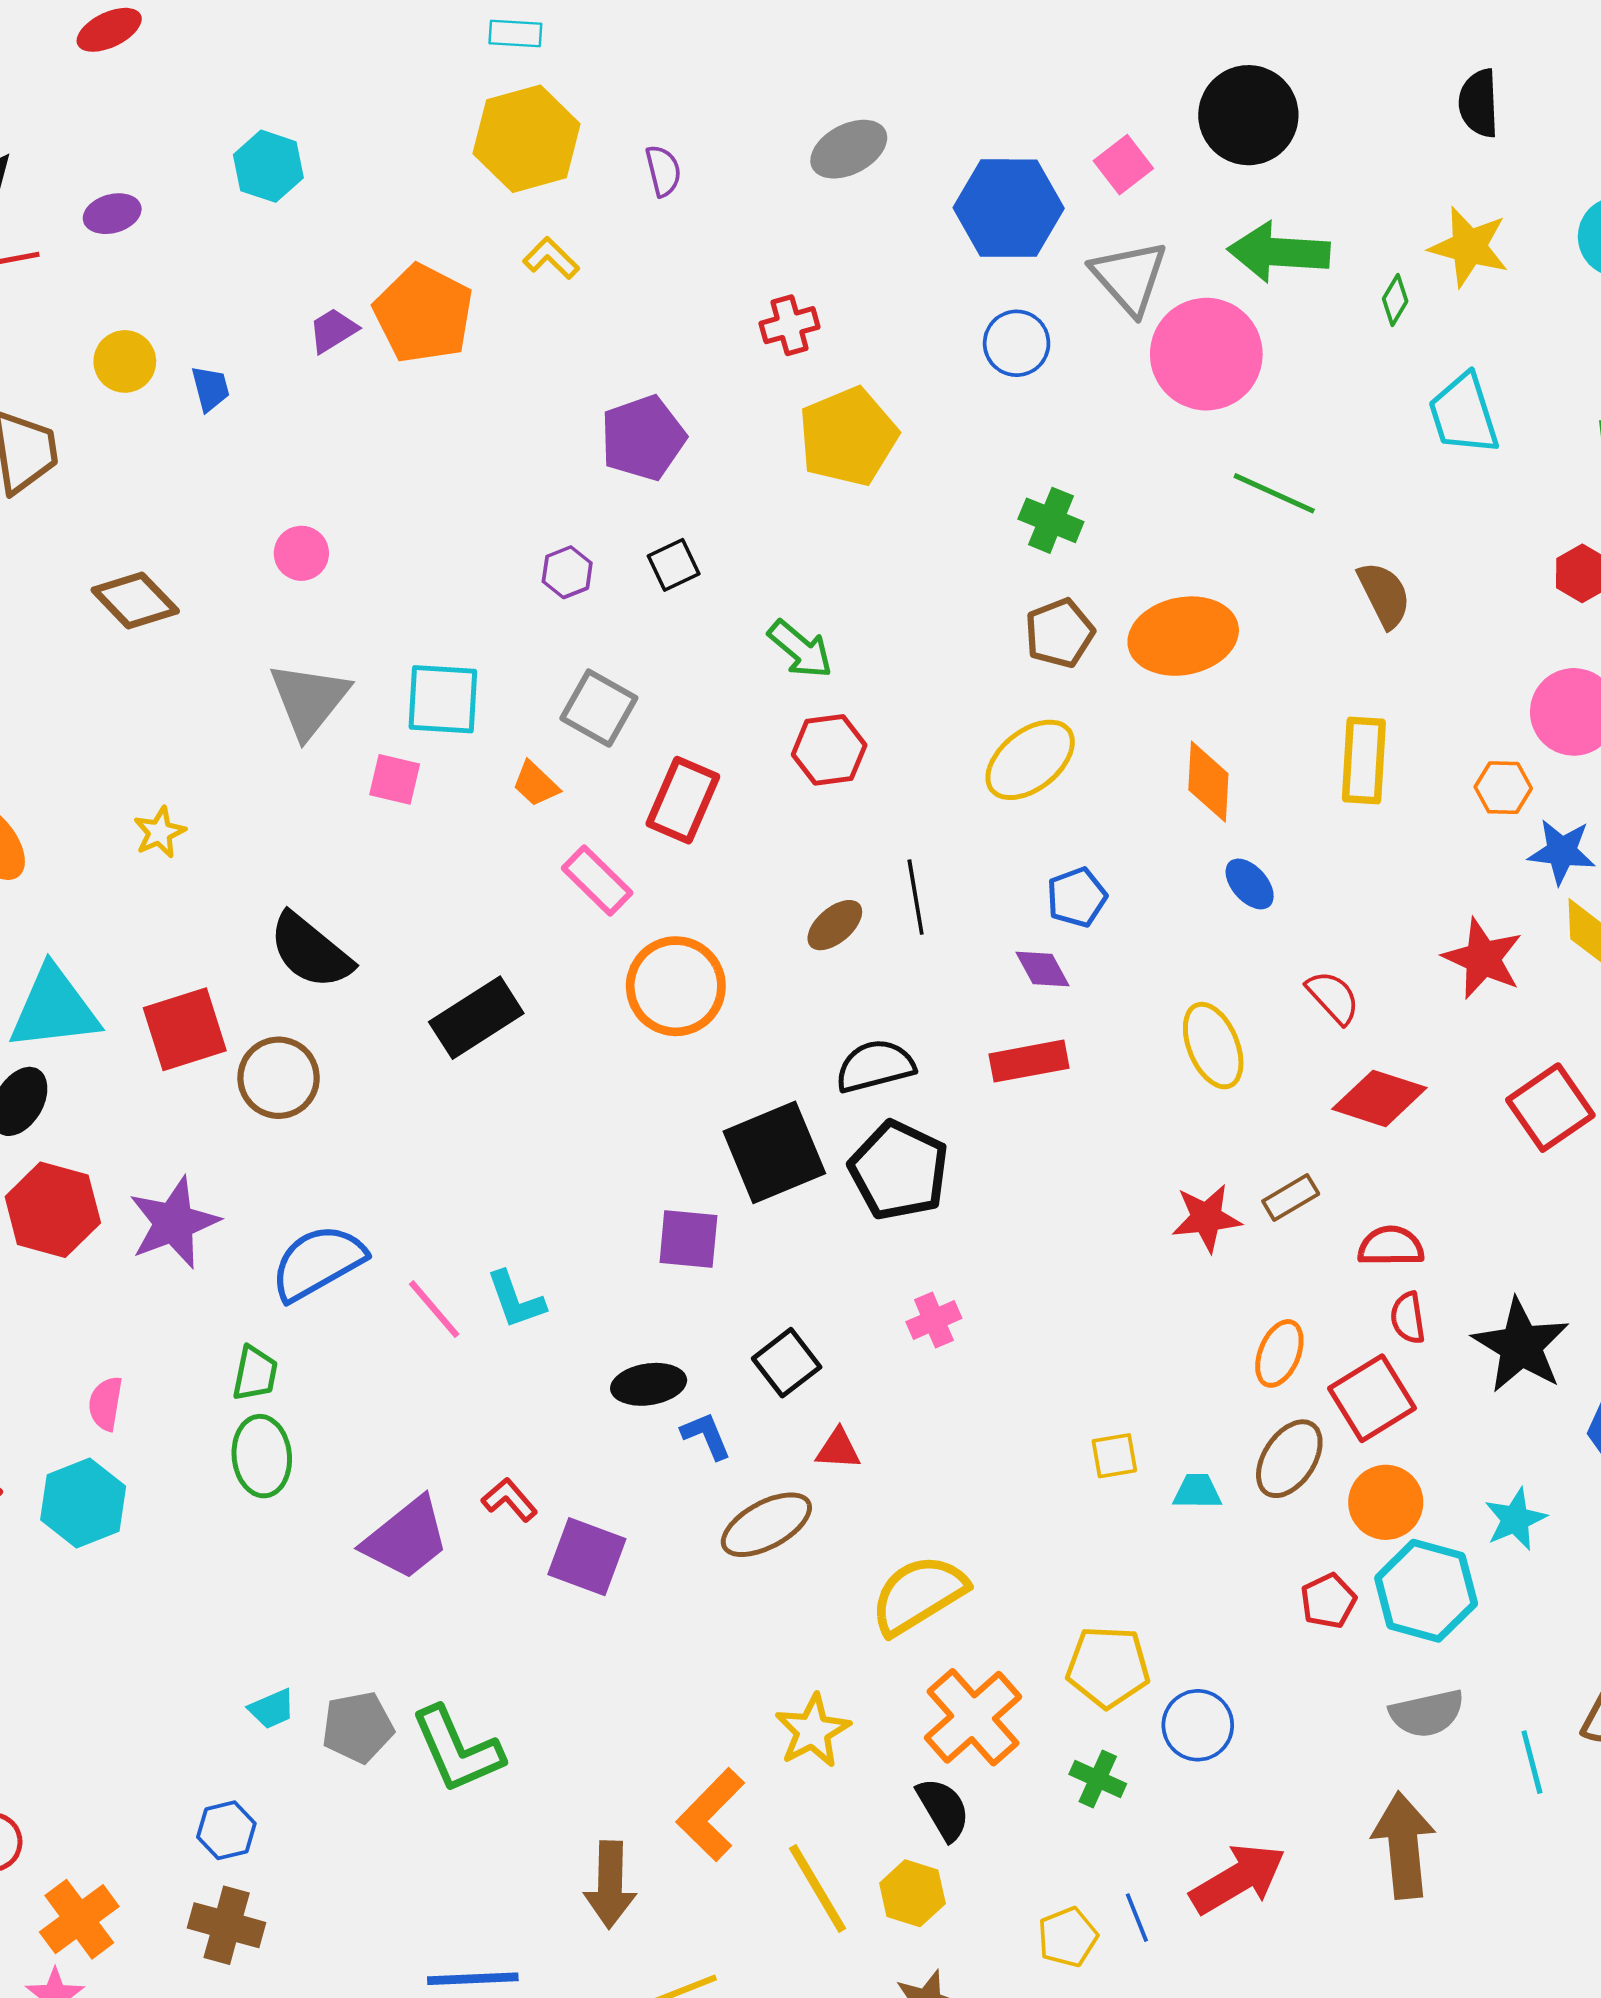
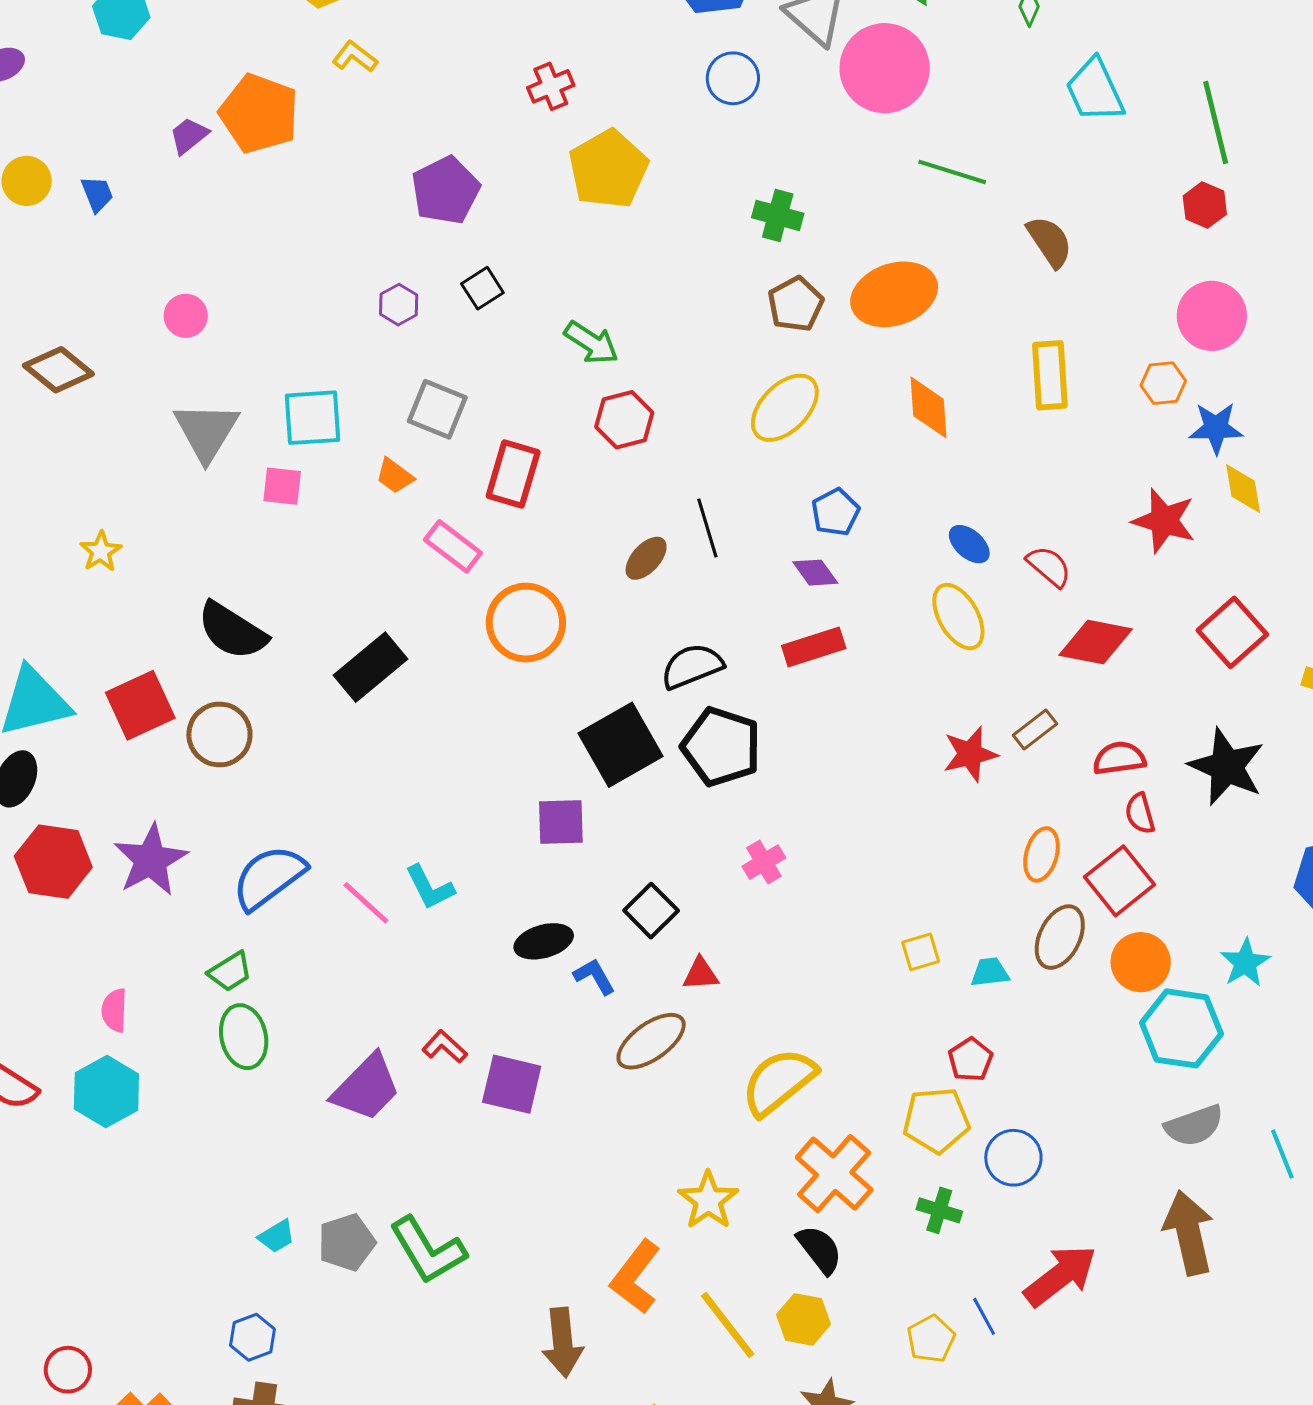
blue ellipse: (1250, 884) -> (969, 544), moved
black star: (1521, 1346) -> (1227, 767), moved
green trapezoid: (255, 1373) -> (230, 972), turned 54
red pentagon: (1328, 1601) -> (970, 1060), moved

